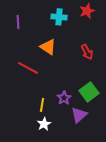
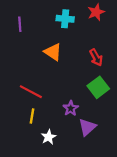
red line: (28, 68) -> (31, 92), moved
green square: (89, 92) -> (98, 87), moved
yellow line: (42, 105) -> (32, 116), moved

